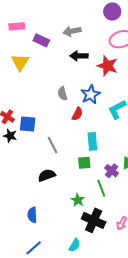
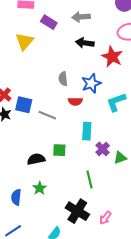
red semicircle: (77, 114) -> (75, 101), turned 56
gray line: (53, 145) -> (47, 115), moved, turned -48
green square: (84, 163) -> (59, 150), moved
purple cross: (112, 171) -> (103, 149), moved
green star: (78, 200) -> (40, 188), moved

